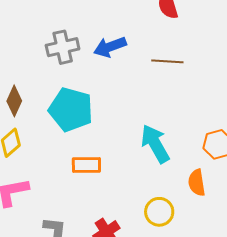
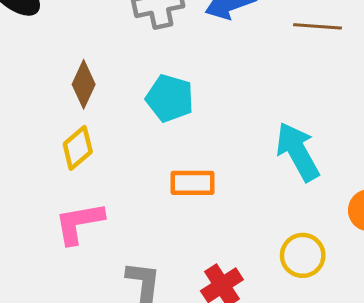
cyan pentagon: (71, 110) -> (170, 98), size x0.7

